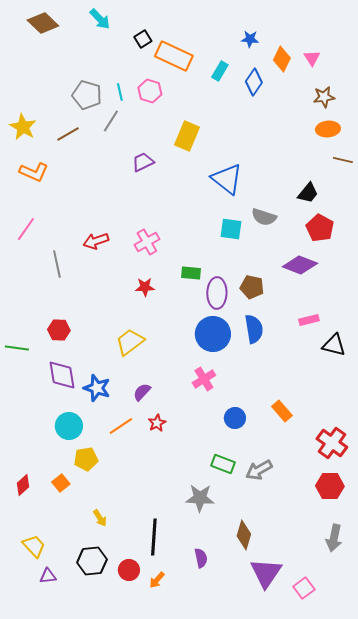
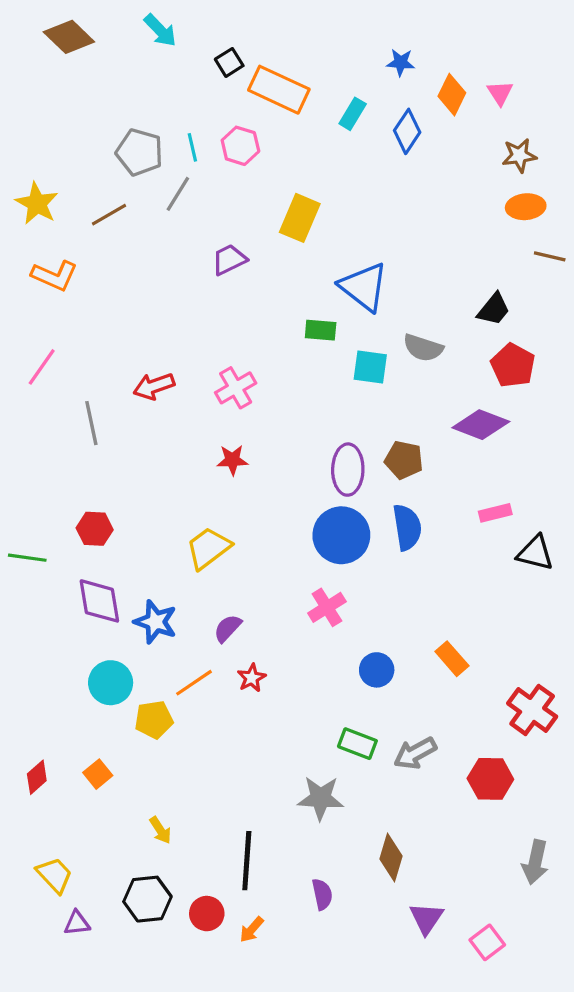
green rectangle: (191, 273) -> (321, 330), moved
yellow pentagon: (86, 459) -> (154, 720), moved
red hexagon: (330, 486) -> (490, 779), moved
purple triangle: (266, 573) -> (426, 918), size x0.7

